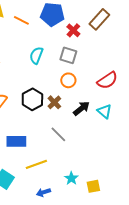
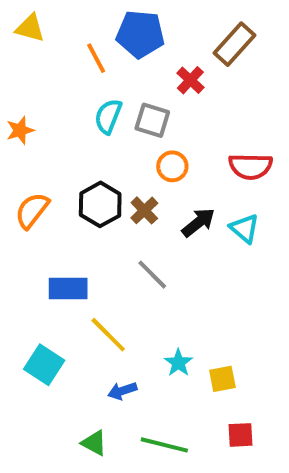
orange line: (21, 20) -> (96, 58), moved, turned 35
red cross: (73, 30) -> (190, 80), moved
gray square: (68, 55) -> (152, 120), moved
red semicircle: (107, 80) -> (251, 166), turned 35
yellow line: (36, 164) -> (108, 335), turned 65

